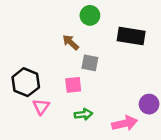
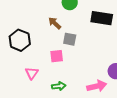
black hexagon: (26, 82) -> (20, 40), moved
green arrow: (84, 114) -> (59, 86), moved

